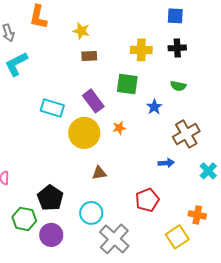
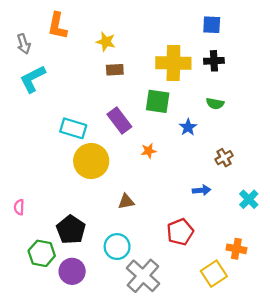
yellow cross: (141, 50) -> (173, 63), size x1.4
yellow circle: (84, 133) -> (91, 161), moved
brown cross: (186, 134) -> (224, 158), size x0.6

